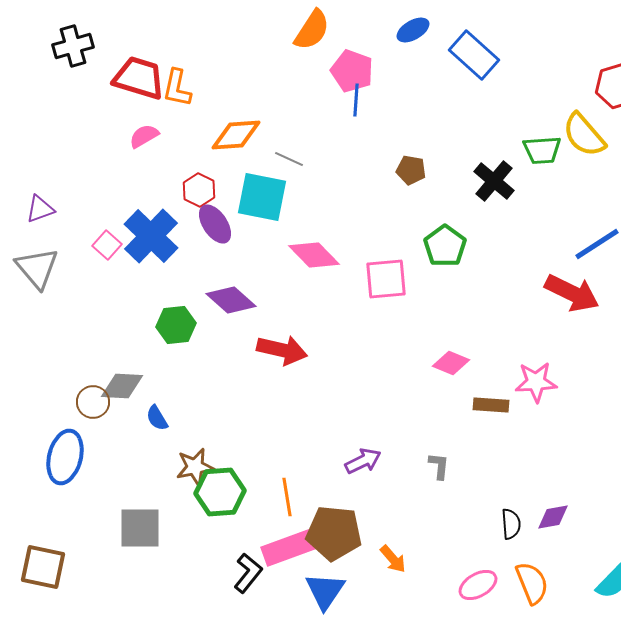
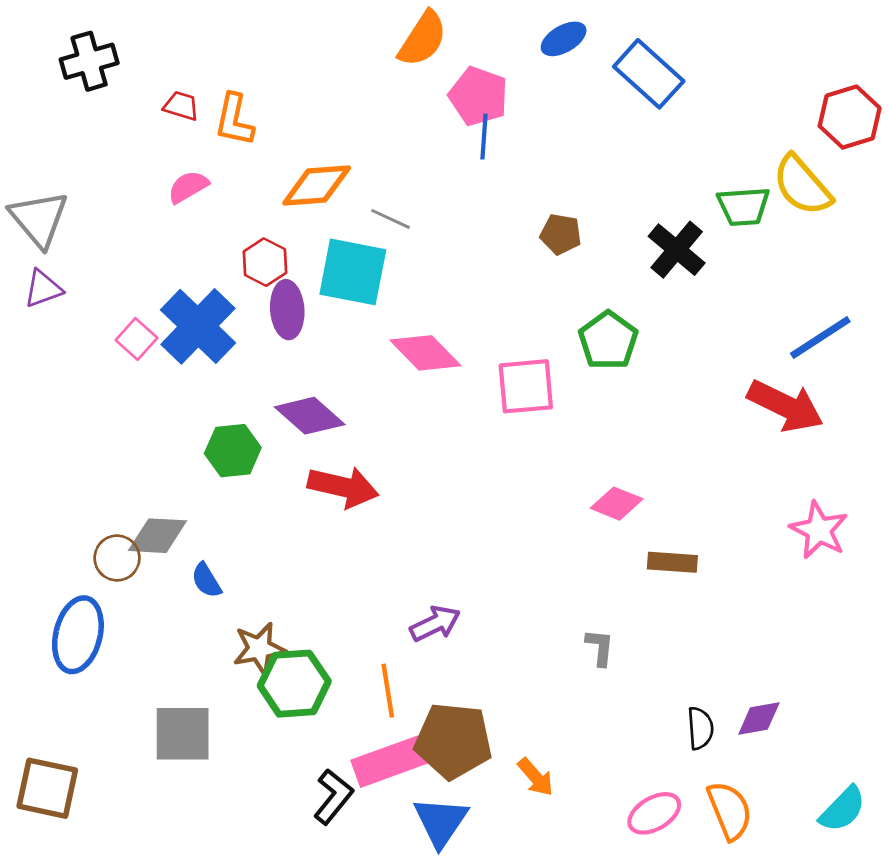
red trapezoid: (139, 78) -> (181, 106), size x0.5
purple ellipse: (215, 224) -> (287, 310), turned 30
gray triangle: (37, 268) -> (39, 219), moved
red arrow: (282, 350) -> (343, 487), moved
pink star: (536, 382) -> (819, 530), moved, turned 30
purple arrow: (363, 461) -> (435, 624), moved

